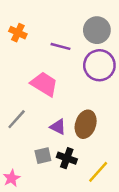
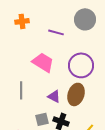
orange cross: (18, 33) -> (22, 21), turned -32
purple circle: (99, 65) -> (81, 65), moved
gray line: (17, 119) -> (21, 90), turned -42

